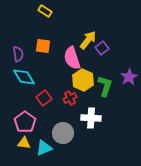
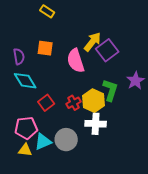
purple square: (102, 48) -> (107, 50), size x1.5
yellow hexagon: (83, 80) -> (93, 101), moved
pink pentagon: (25, 122) -> (26, 128), turned 30
cyan triangle: (44, 148) -> (43, 142), moved

